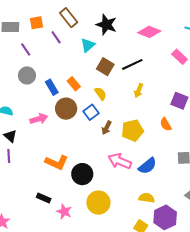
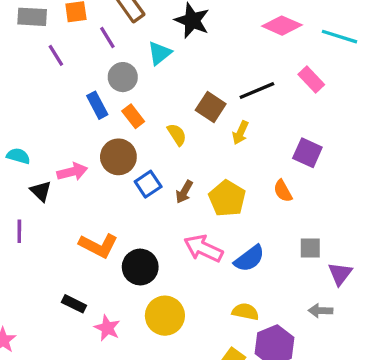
pink diamond: (149, 32) -> (282, 26), moved
black line: (132, 64) -> (257, 90), moved
brown square: (105, 67) -> (211, 107), moved
gray circle: (27, 75) -> (123, 77), moved
blue rectangle: (52, 87) -> (97, 105), moved
blue square: (91, 112) -> (148, 184), moved
yellow pentagon: (132, 130) -> (227, 198), turned -30
black triangle: (10, 136) -> (41, 191), moved

